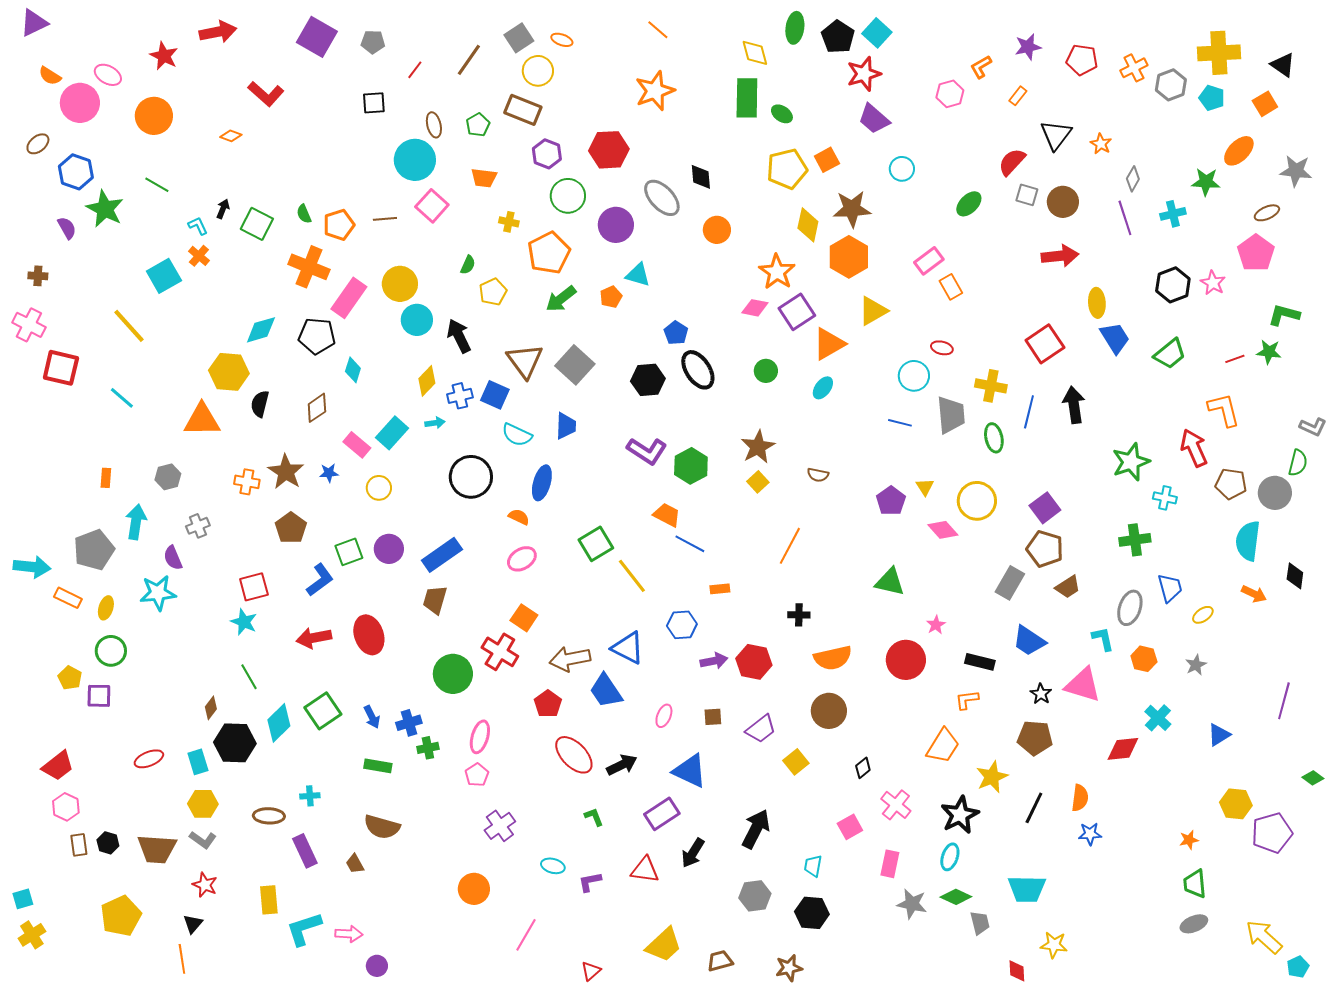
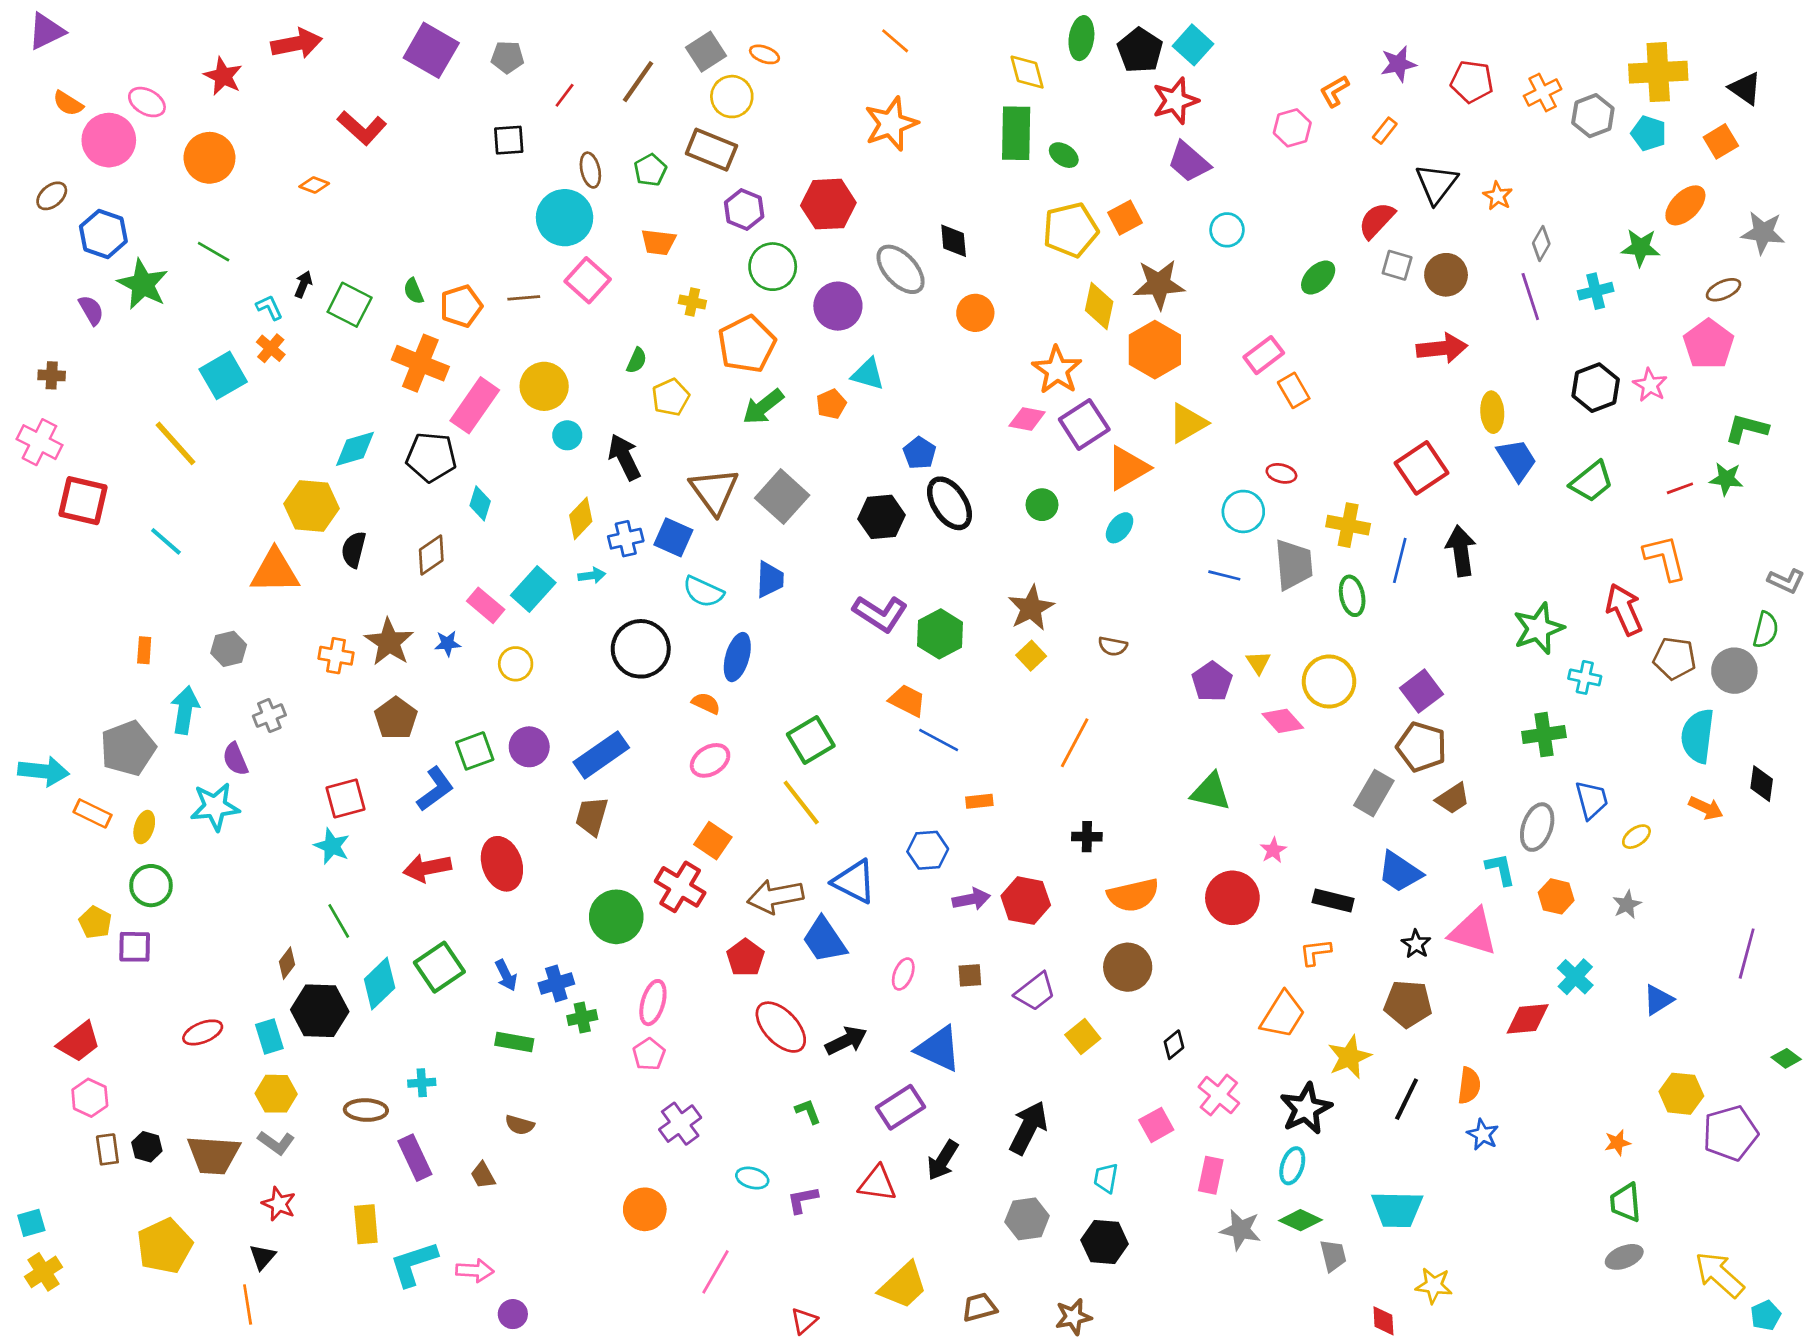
cyan circle: (417, 320) -> (567, 435), size x0.7
yellow line: (632, 576) -> (801, 803), moved
brown semicircle: (382, 827) -> (520, 1125), size x0.6
blue star: (1090, 834) -> (1483, 1134), turned 30

